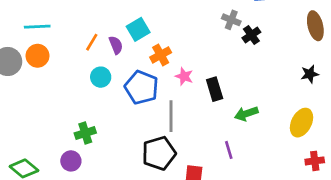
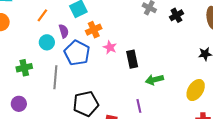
black cross: (251, 35) -> (176, 15), moved
purple semicircle: (116, 45) -> (64, 31), moved
gray line: (171, 116) -> (55, 77), moved
green cross: (85, 133) -> (24, 68), moved

